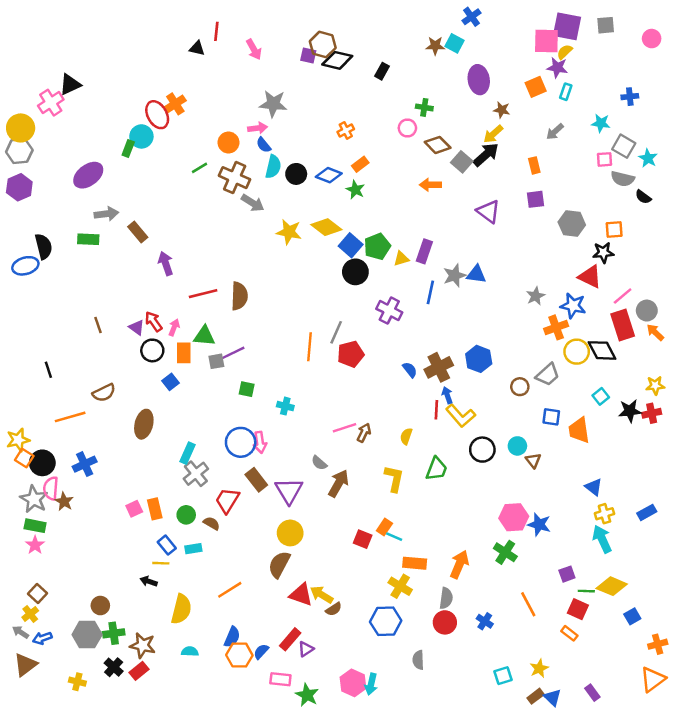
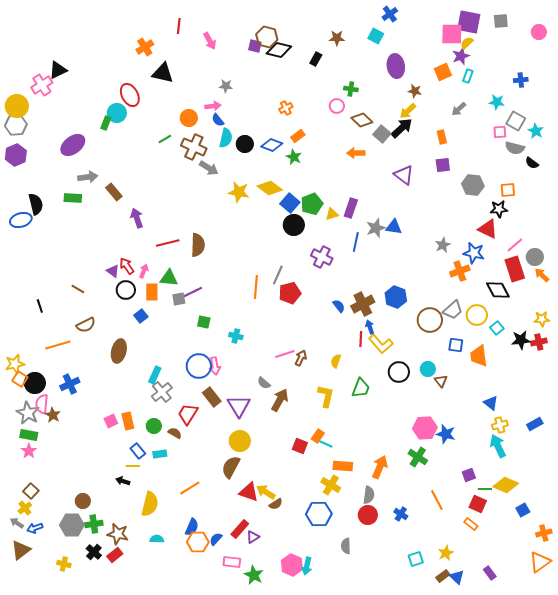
brown star: (435, 46) -> (337, 38), moved
black triangle: (197, 48) -> (163, 73), moved, size x1.6
purple star: (557, 68) -> (461, 56), turned -30
orange cross: (175, 104) -> (145, 47), moved
gray star: (273, 104) -> (226, 86), size x0.6
brown line: (98, 325) -> (78, 289), moved, turned -40
yellow circle: (577, 352) -> (477, 315), moved
brown circle: (520, 387) -> (430, 320), size x1.6

